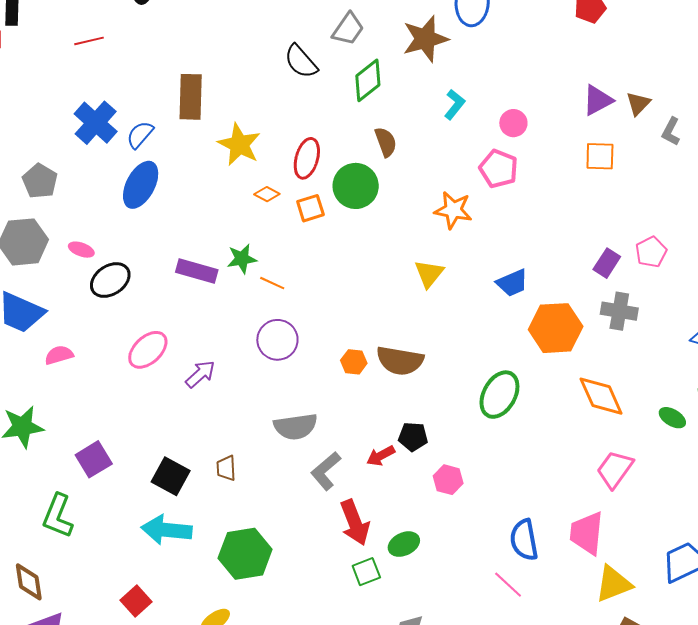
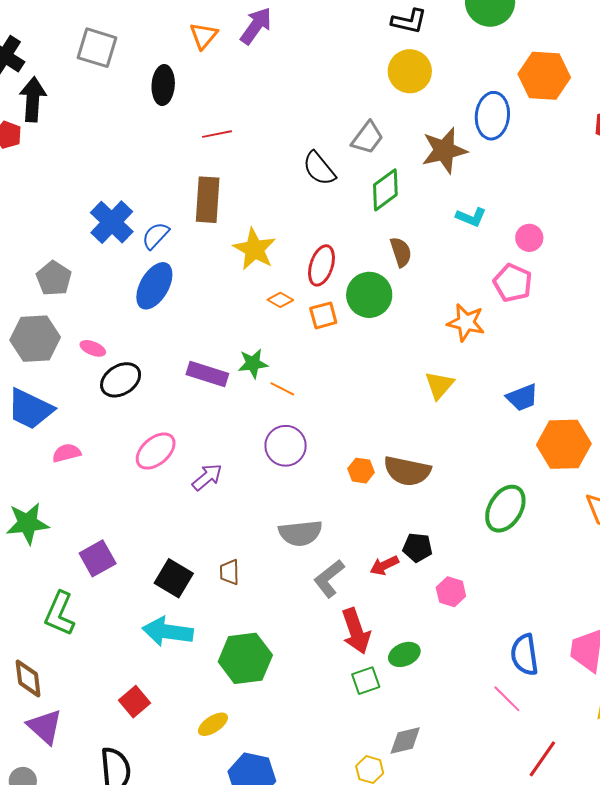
red line: (89, 41) -> (217, 134), moved
cyan L-shape: (454, 104) -> (471, 217), turned 72

